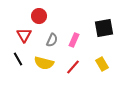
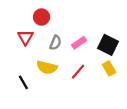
black square: (104, 28) -> (108, 45), moved, turned 36
pink rectangle: (74, 40) -> (79, 43), turned 32
black line: (18, 59) -> (23, 82), moved

